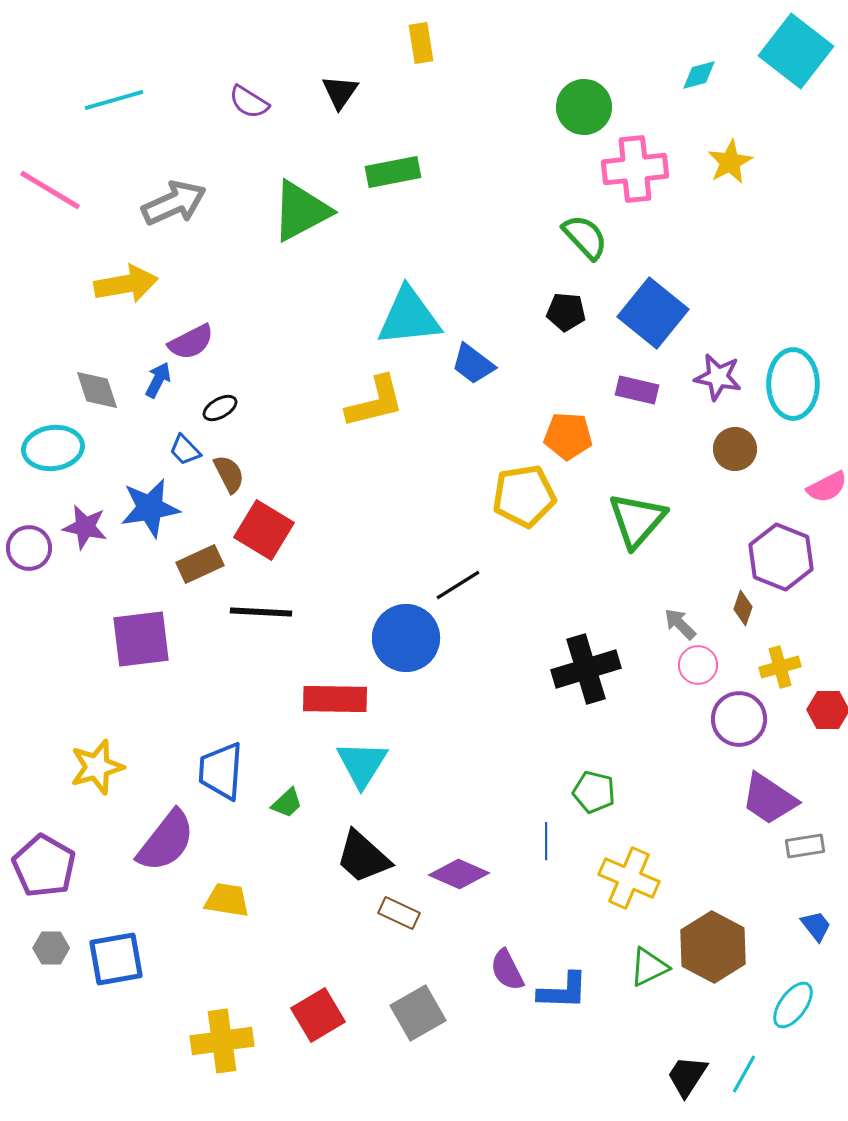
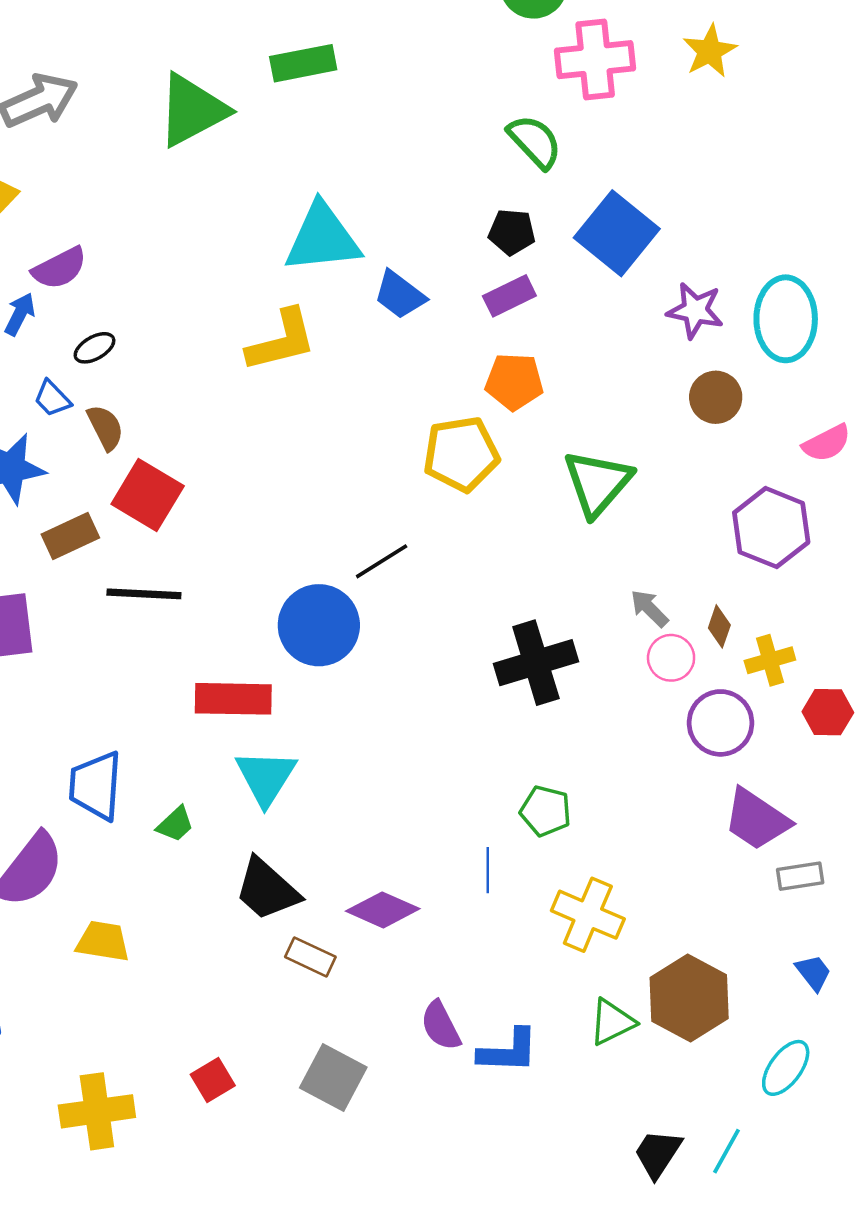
purple rectangle: (637, 390) -> (509, 296), moved, turned -39
brown diamond: (743, 608) -> (719, 626), moved
gray square: (418, 1013) -> (333, 1078), turned -32
red square: (318, 1015) -> (213, 1080), size x0.7

